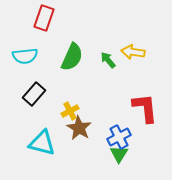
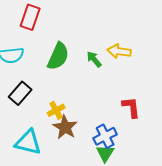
red L-shape: (145, 108) -> (131, 107), size x0.7

